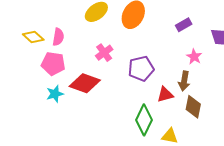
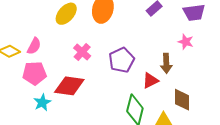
pink semicircle: (58, 37) -> (34, 46), turned 30
pink star: (194, 57) -> (186, 42), moved
brown diamond: (193, 107) -> (182, 100), moved

